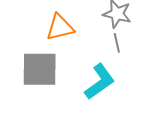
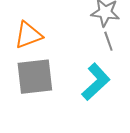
orange triangle: (60, 27) -> (28, 35), moved

